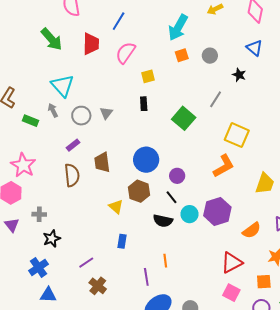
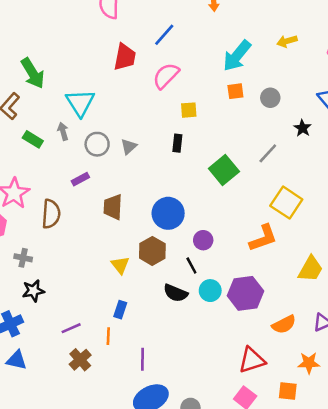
green arrow: (52, 39) -> (33, 73), moved
brown semicircle: (72, 175) -> (51, 214), moved
orange line: (165, 261) -> (108, 336), moved

